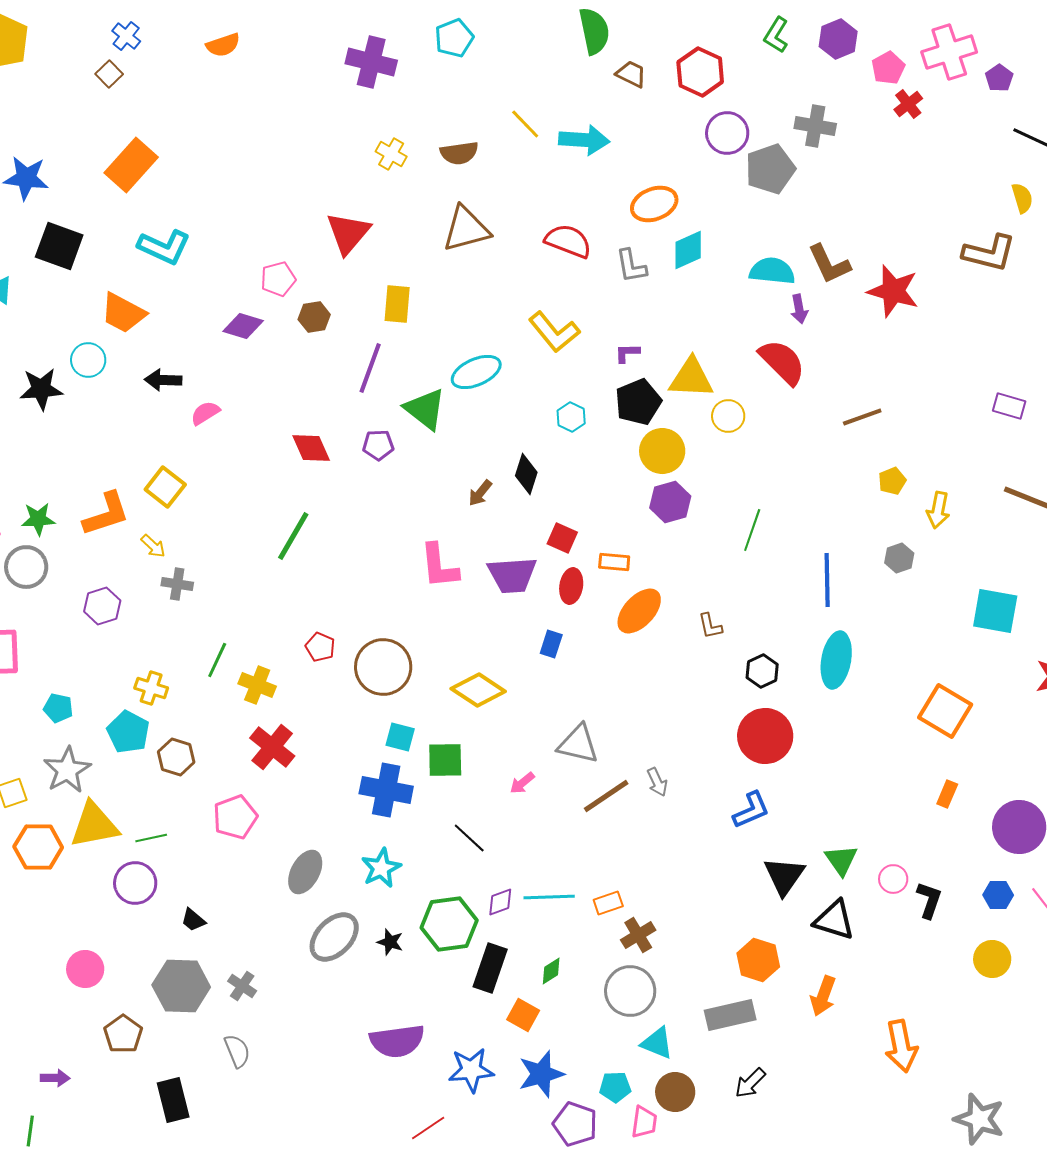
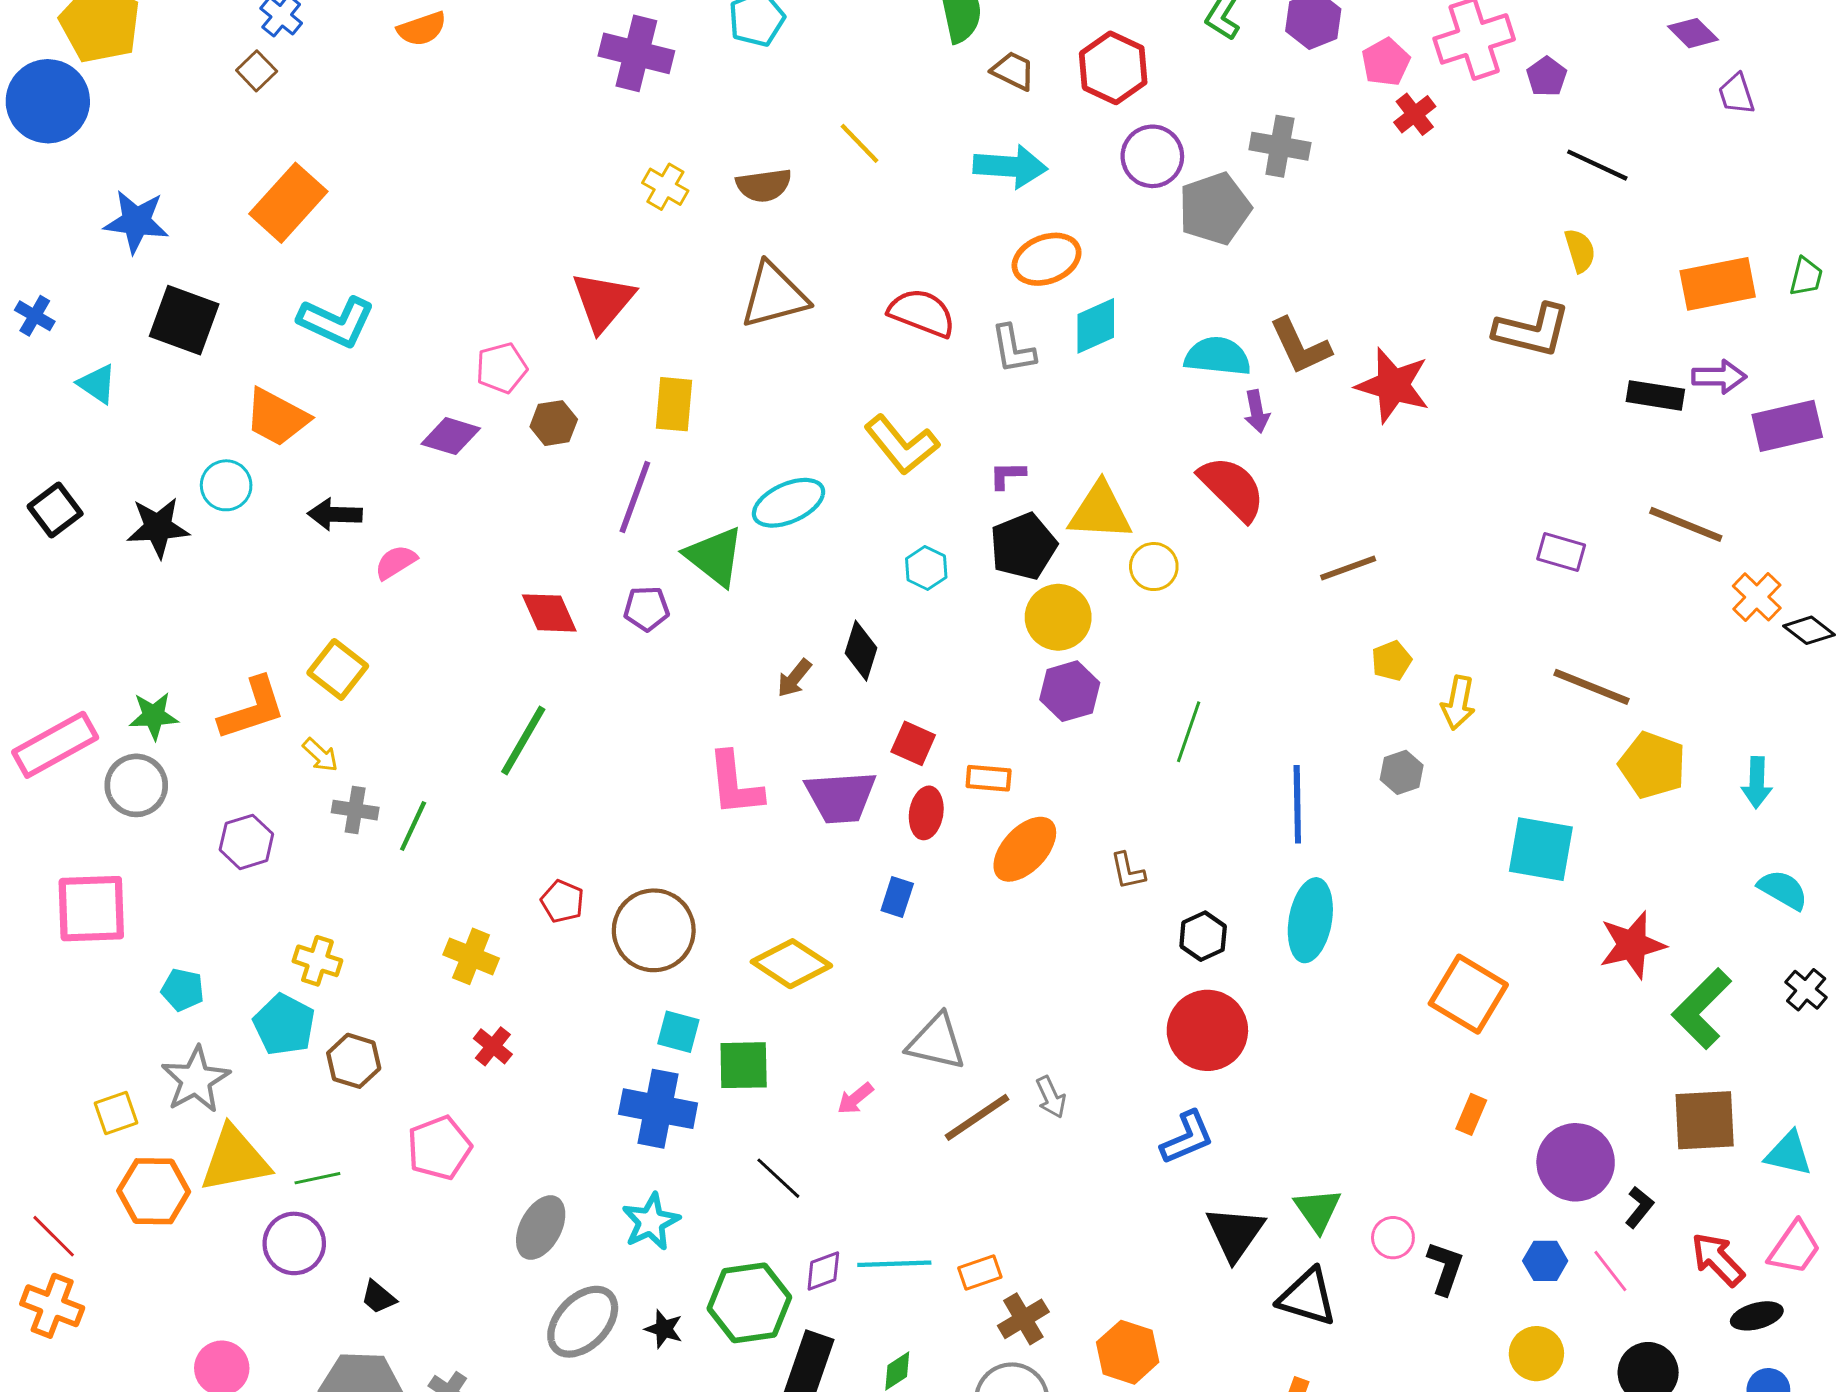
cyan arrow: (584, 140) -> (1010, 166), moved
green line: (217, 660) -> (413, 826), moved
red cross: (272, 747) -> (493, 1046), size x0.6
orange hexagon: (758, 960) -> (1128, 1352), moved

